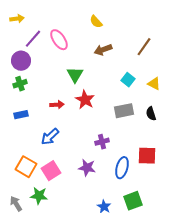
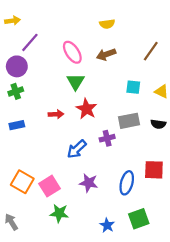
yellow semicircle: (96, 22) -> (107, 24), moved, turned -56
pink ellipse: (59, 40) -> (72, 52), moved
cyan square: (128, 80) -> (133, 87), turned -32
black semicircle: (151, 114) -> (158, 124), turned -64
blue arrow: (50, 137) -> (77, 149), moved
purple cross: (102, 142) -> (107, 138), moved
green star: (39, 196) -> (59, 213), moved

